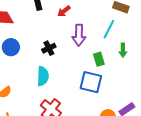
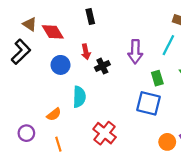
red arrow: (64, 11) -> (86, 52), moved, turned -64
cyan semicircle: (43, 76) -> (79, 97), moved

